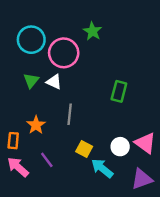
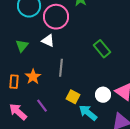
green triangle: (31, 81) -> (22, 46), moved
green rectangle: (119, 91) -> (102, 49), turned -54
orange rectangle: (13, 141) -> (14, 82), moved

